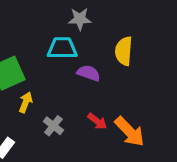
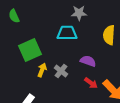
purple semicircle: (89, 73) -> (88, 61), moved
gray cross: (53, 126) -> (61, 71), moved

